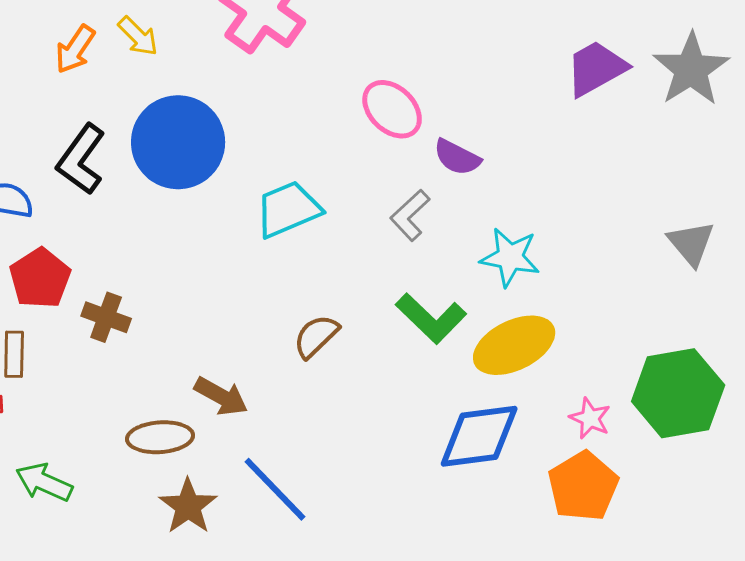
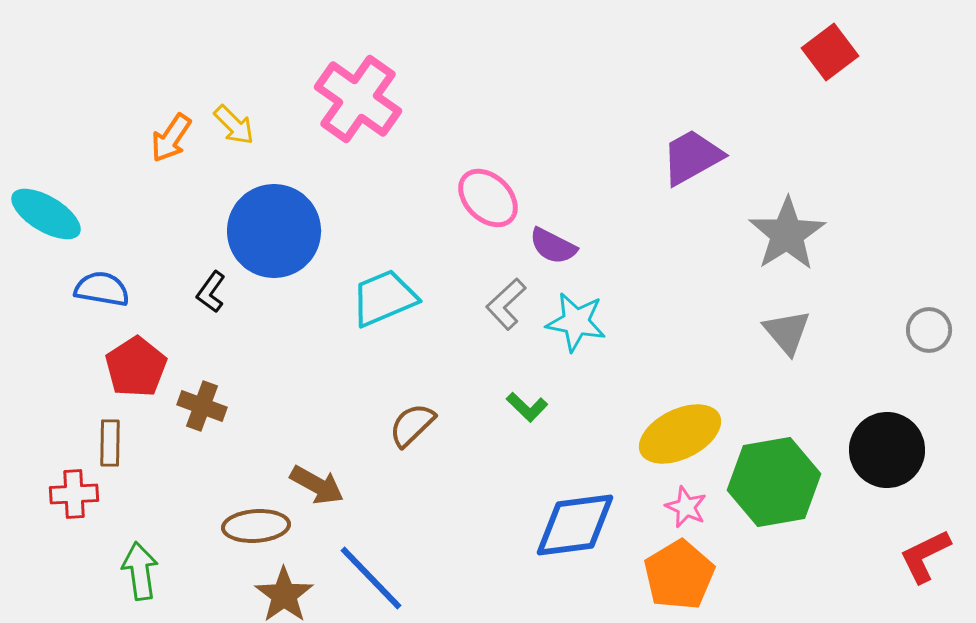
gray star: (691, 69) -> (787, 234), moved
black L-shape: (81, 159) -> (211, 292), moved, size x0.6
cyan star: (510, 257) -> (576, 322), moved
green L-shape: (431, 318) -> (527, 407), size x0.6
yellow ellipse: (514, 345) -> (680, 434), moved
green arrow: (44, 482) -> (140, 571), turned 58

